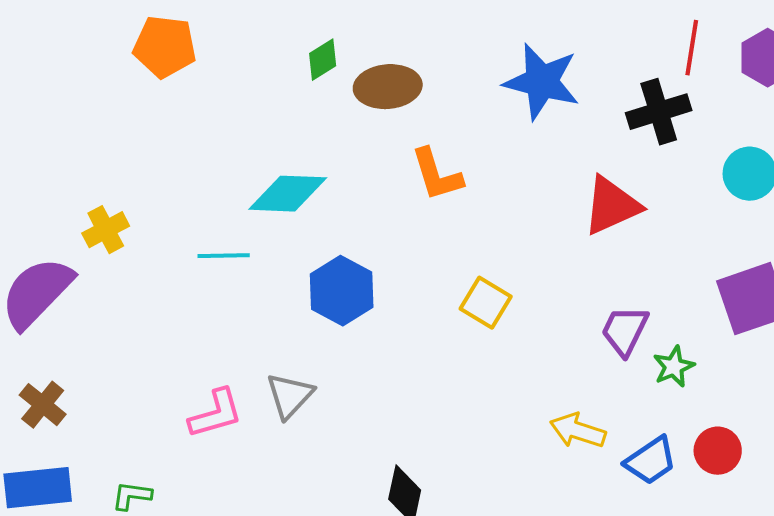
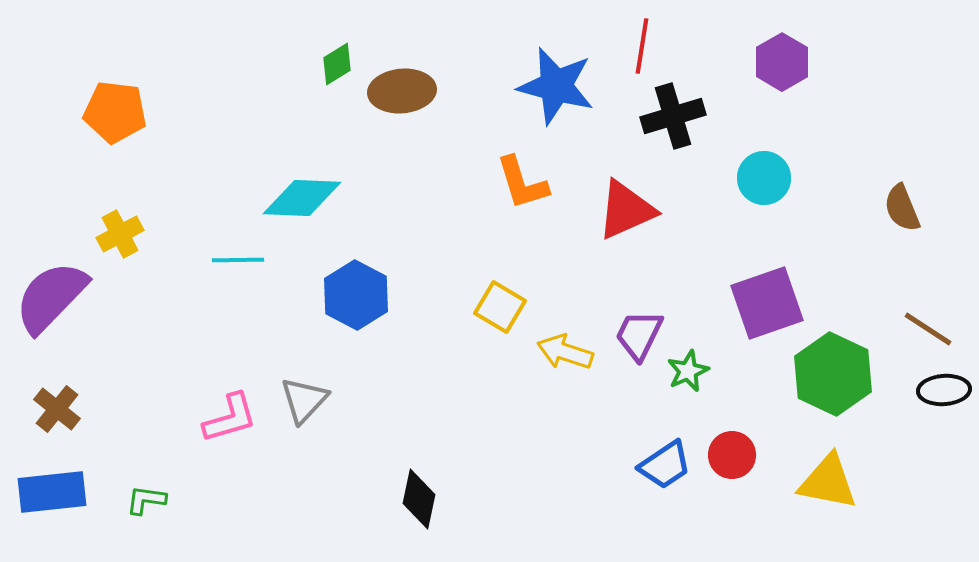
orange pentagon: (165, 47) -> (115, 112), moved
red line: (692, 48) -> (642, 46), moved
orange L-shape: (437, 175) -> (522, 183), moved
yellow arrow: (578, 431) -> (565, 352), moved

